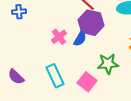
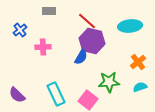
blue cross: (19, 12) -> (20, 30), turned -32
pink cross: (59, 37) -> (43, 47), moved, turned 35

